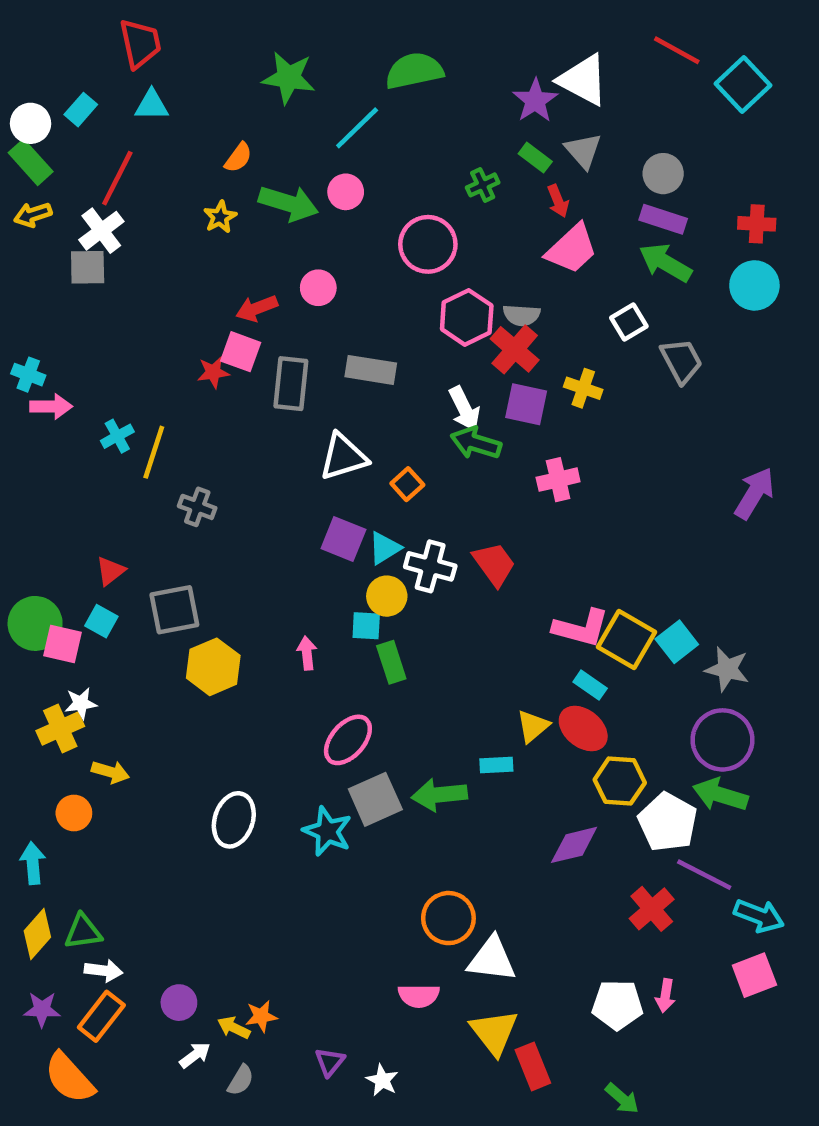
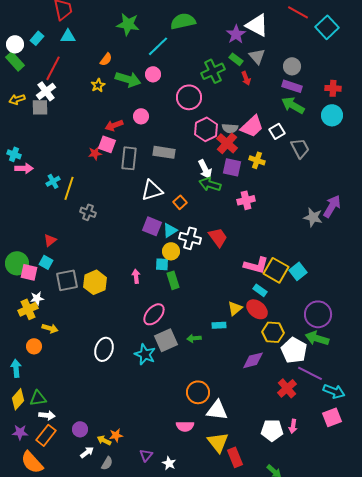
green cross: (483, 185) -> (213, 71), size x1.6
yellow arrow: (33, 215) -> (17, 99), moved
pink trapezoid: (572, 249) -> (252, 126), moved
gray square: (174, 610) -> (67, 280), moved
gray star: (727, 669) -> (313, 217), moved
green arrow: (439, 795) -> (194, 338), size x0.6

